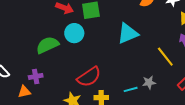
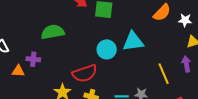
cyan circle: (74, 33) -> (107, 49), moved

